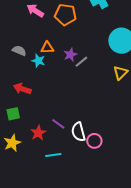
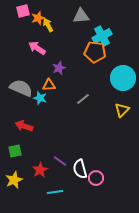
orange pentagon: (65, 15) -> (95, 52), moved
gray semicircle: (19, 51) -> (21, 88), size x1.6
purple star: (70, 55) -> (59, 68), moved

